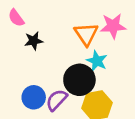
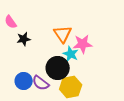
pink star: (113, 26) -> (83, 44), moved
purple semicircle: (57, 100) -> (41, 83), turned -96

